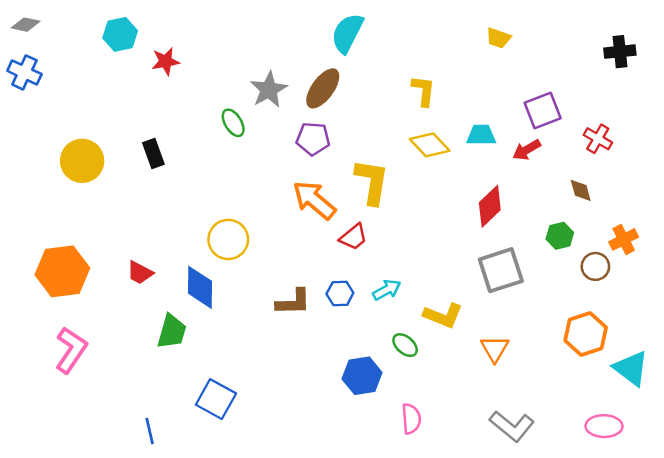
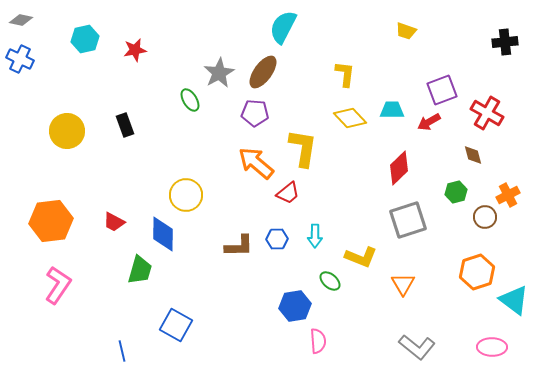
cyan hexagon: (120, 34) -> (85, 39), moved
red cross: (598, 139) -> (487, 113), size x1.4
cyan arrow: (387, 290) -> (315, 236), turned 120
pink semicircle: (411, 419) -> (318, 341), moved

